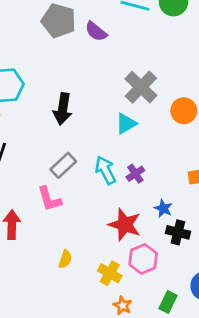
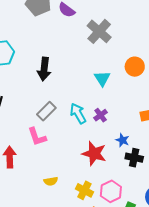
gray cross: (141, 87) -> (99, 31), moved
cyan triangle: (126, 124) -> (102, 79), moved, turned -30
yellow semicircle: (65, 259) -> (51, 181), turned 64
pink hexagon: (143, 259) -> (111, 191), moved

